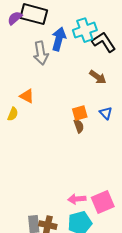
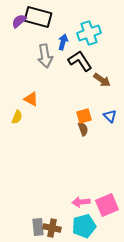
blue arrow: (59, 39) -> (63, 42), size x0.7
black L-shape: (104, 42) -> (80, 61), moved

